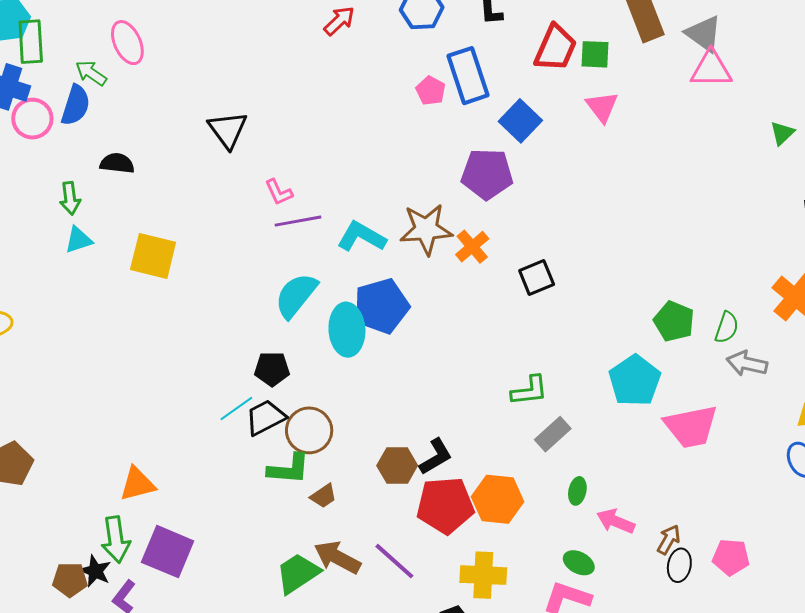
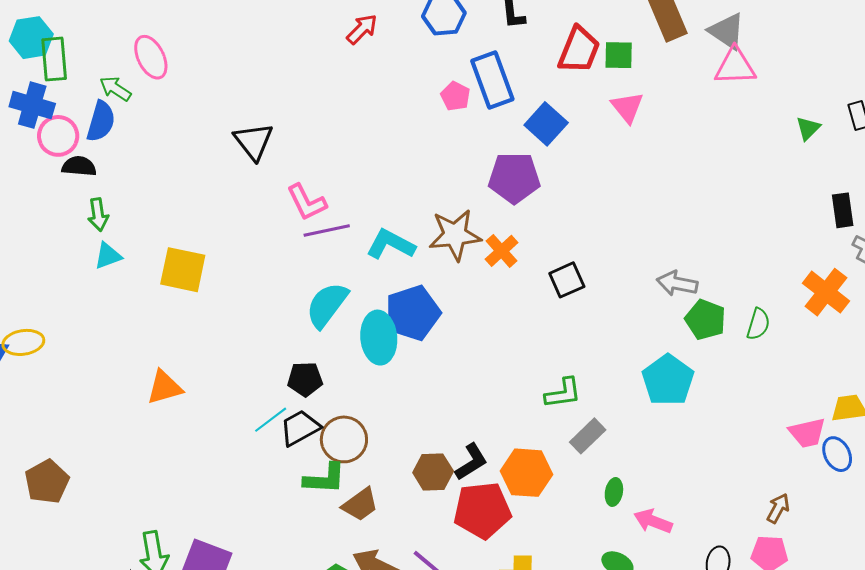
black semicircle: (117, 163) -> (79, 166), moved
pink L-shape: (279, 192) -> (307, 202), size x1.4
gray arrow: (747, 364) -> (677, 283), moved
pink trapezoid: (691, 427) -> (807, 433), moved, size x0.7
orange triangle: (137, 484) -> (164, 387), moved
brown trapezoid: (323, 496) -> (360, 505), size x1.4
orange hexagon: (498, 499) -> (526, 473), moved
brown arrow: (669, 540) -> (778, 508), moved

